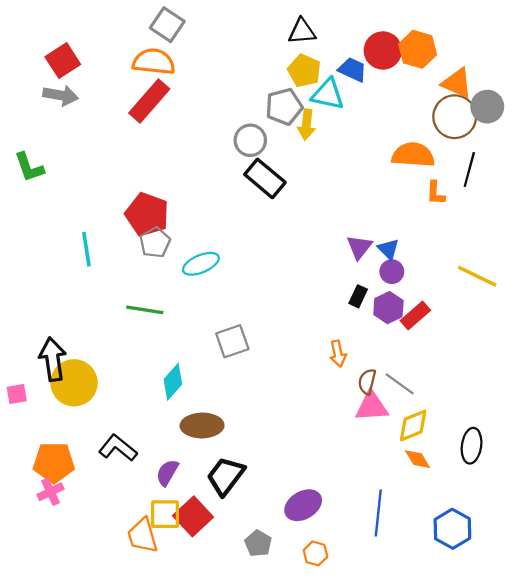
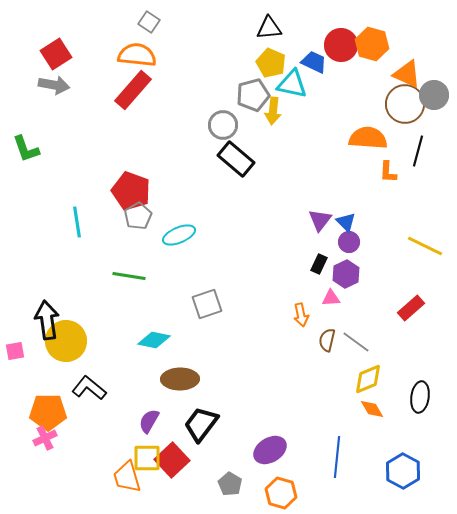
gray square: (167, 25) -> (149, 22), size x0.7
red rectangle: (415, 315) -> (411, 308), moved
cyan diamond: (173, 382) -> (154, 340), turned 60
pink triangle: (372, 406) -> (331, 298), moved, size x0.6
black L-shape: (118, 448) -> (89, 388), moved
orange hexagon: (315, 553) -> (281, 493), size x1.4

